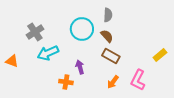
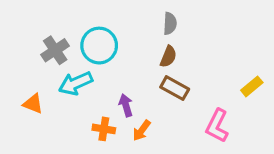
cyan circle: (82, 29) -> (99, 46), moved
brown semicircle: (107, 36) -> (168, 57), turned 64
orange triangle: (12, 61) -> (33, 104), moved
orange arrow: (113, 82) -> (142, 130), moved

